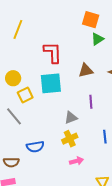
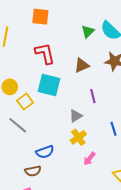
orange square: (91, 20) -> (40, 17), moved
cyan square: (51, 83) -> (49, 85), turned 30
pink arrow: (76, 161) -> (89, 159), turned 152
brown semicircle: (11, 162) -> (33, 171), moved

